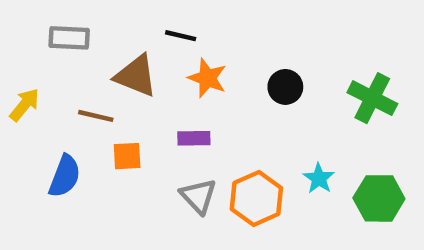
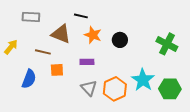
black circle: (285, 87) -> (120, 40), moved
cyan star: (319, 178) -> (143, 80), size x1.6

